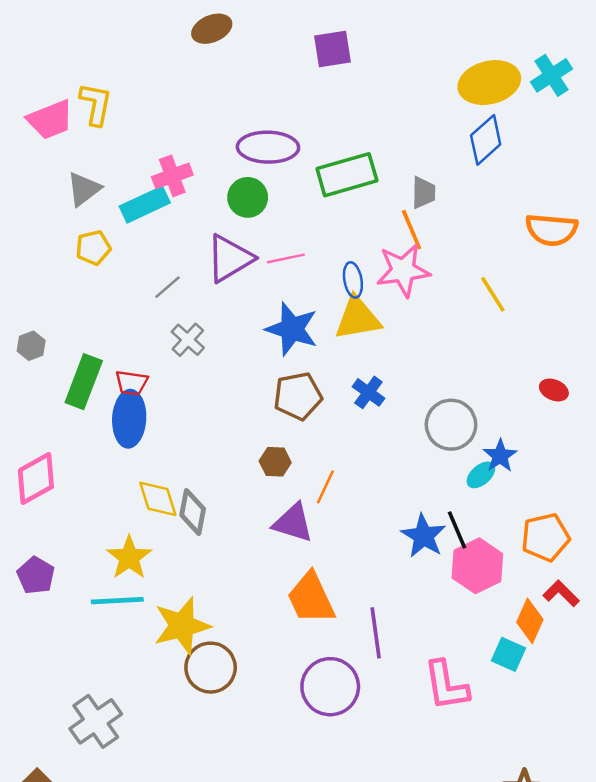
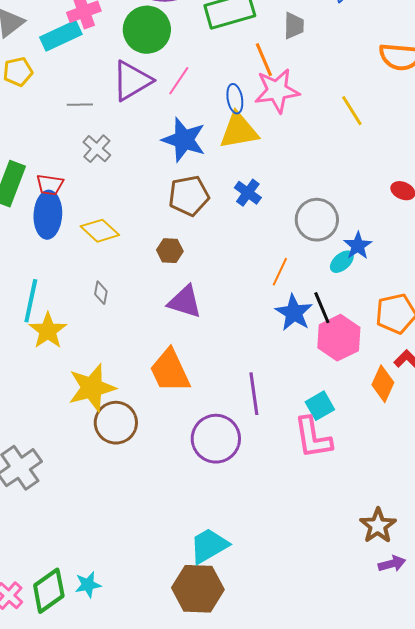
green circle: (248, 197) -> (147, 30), size x1.4
orange line: (412, 230) -> (264, 60), moved
pink line: (286, 258) -> (179, 81), turned -44
gray line: (167, 287) -> (80, 105), turned 40
orange line: (325, 487) -> (280, 272), moved
yellow diamond: (158, 499) -> (100, 231), moved, turned -30
gray diamond: (193, 512) -> (101, 293), size x0.6
orange trapezoid: (311, 598) -> (170, 371), moved
cyan line: (117, 601) -> (31, 301), moved, turned -75
cyan square: (508, 654) -> (320, 406), moved, turned 36

